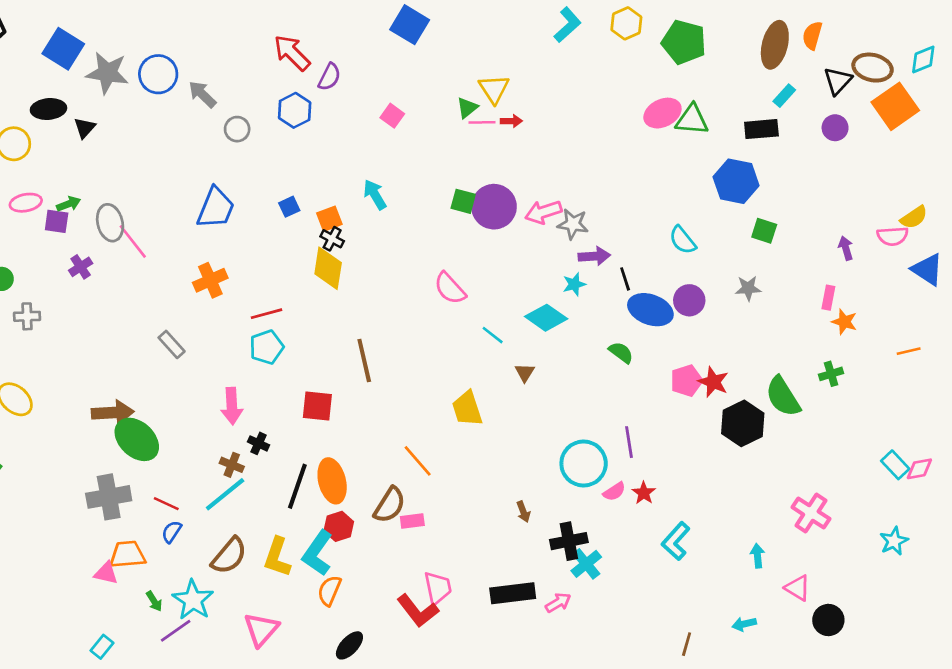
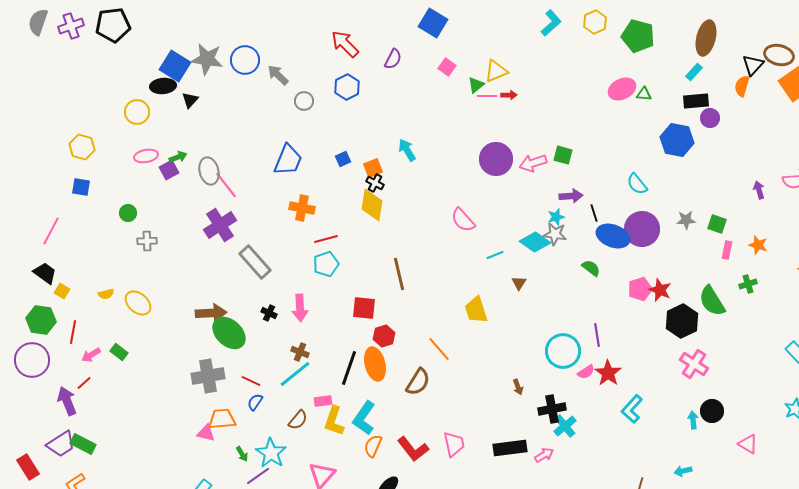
orange semicircle: (812, 35) -> (742, 86), moved
blue square: (63, 49) -> (175, 66), moved
purple semicircle: (329, 77) -> (393, 59), moved
yellow triangle: (494, 89) -> (496, 71), turned 40
cyan rectangle: (784, 96) -> (694, 72), moved
pink square: (392, 116) -> (447, 67), moved
green triangle: (692, 120) -> (644, 94), size x0.6
purple circle: (835, 128) -> (710, 118), moved
green square: (463, 201) -> (563, 155), moved
purple square: (57, 221) -> (169, 170), turned -36
gray star: (573, 224) -> (555, 234), moved
green square: (764, 231) -> (717, 224), moved
purple cross: (81, 267) -> (220, 225), moved, size x1.8
orange cross: (210, 280) -> (302, 208), moved, turned 35
pink rectangle: (828, 298) -> (727, 250), moved
purple circle: (689, 300) -> (642, 229), size x1.5
cyan line: (493, 335) -> (495, 255), turned -60
gray rectangle: (172, 344) -> (255, 262), size x1.6
black cross: (259, 443) -> (269, 313), moved
red star: (644, 493) -> (608, 373), size x1.5
pink cross: (811, 513) -> (694, 364), moved
pink rectangle: (412, 521) -> (323, 401), moved
red hexagon: (339, 526) -> (384, 336), moved
brown semicircle: (229, 556) -> (298, 420), size x0.7
pink triangle: (798, 588) -> (748, 444), moved
red L-shape: (418, 611) -> (413, 449), moved
black circle: (828, 620) -> (712, 411), moved

